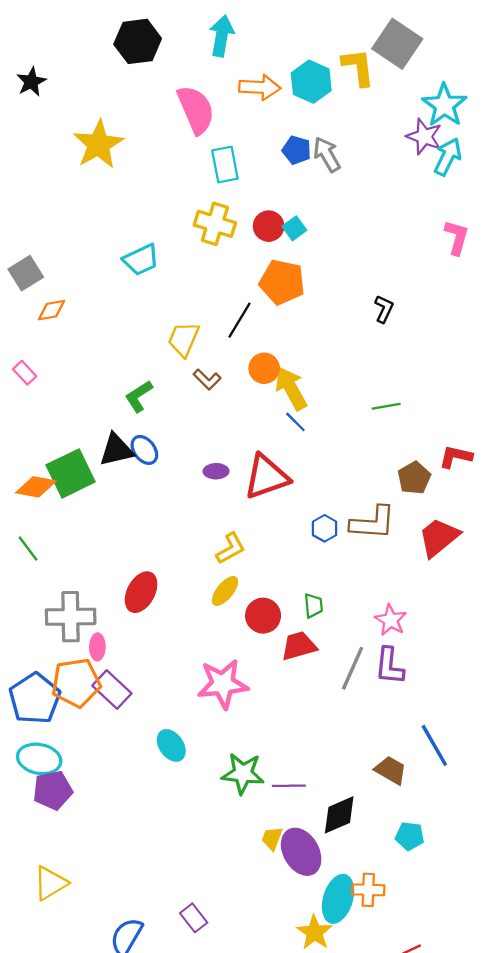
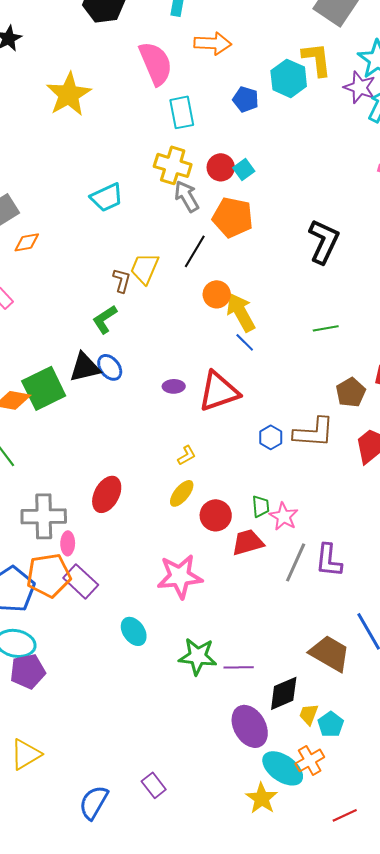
yellow L-shape: (358, 67) -> (317, 59), moved
cyan hexagon: (311, 82) -> (289, 78), moved
gray arrow: (327, 154) -> (187, 196), moved
black L-shape: (384, 309) -> (324, 241), size x1.8
brown L-shape: (207, 379) -> (122, 280), moved, turned -120
yellow L-shape: (231, 548) -> (187, 455), size x0.7
pink star: (391, 620) -> (284, 516), moved
brown trapezoid: (391, 770) -> (330, 653), size x1.4
cyan pentagon: (410, 836) -> (331, 724), moved, turned 30
yellow trapezoid: (272, 838) -> (309, 714), moved
orange cross: (368, 890) -> (310, 760), turned -32
cyan ellipse: (338, 899) -> (283, 768), turned -72

